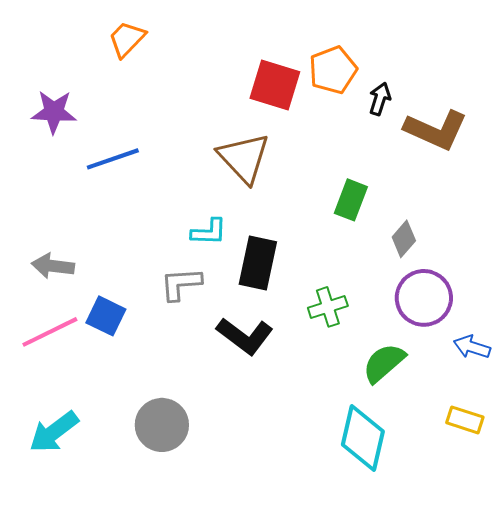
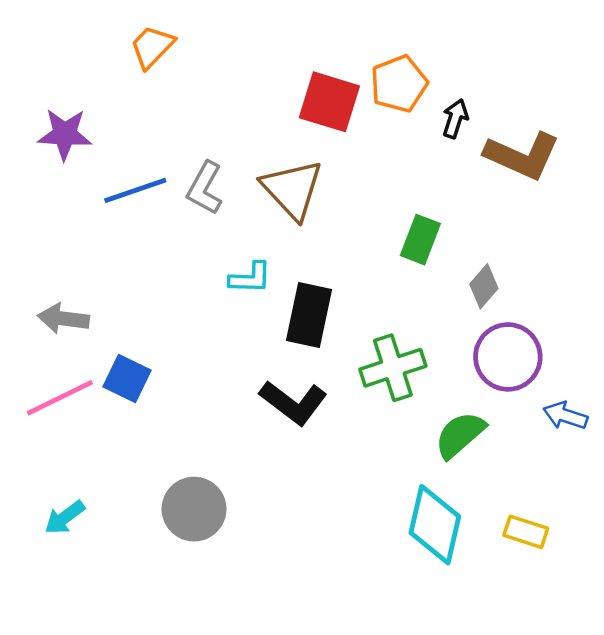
gray L-shape: (181, 284) -> (205, 188), moved, turned -57
green cross: (328, 307) -> (393, 368), size x1.4
yellow rectangle: (465, 420) -> (526, 532), moved
cyan arrow: (54, 432) -> (65, 517), size x0.7

